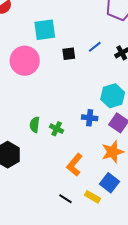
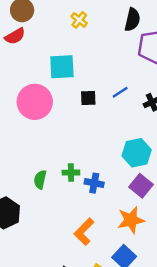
blue cross: (90, 118) -> (94, 183), moved
green cross: (57, 129) -> (71, 173), moved, turned -32

